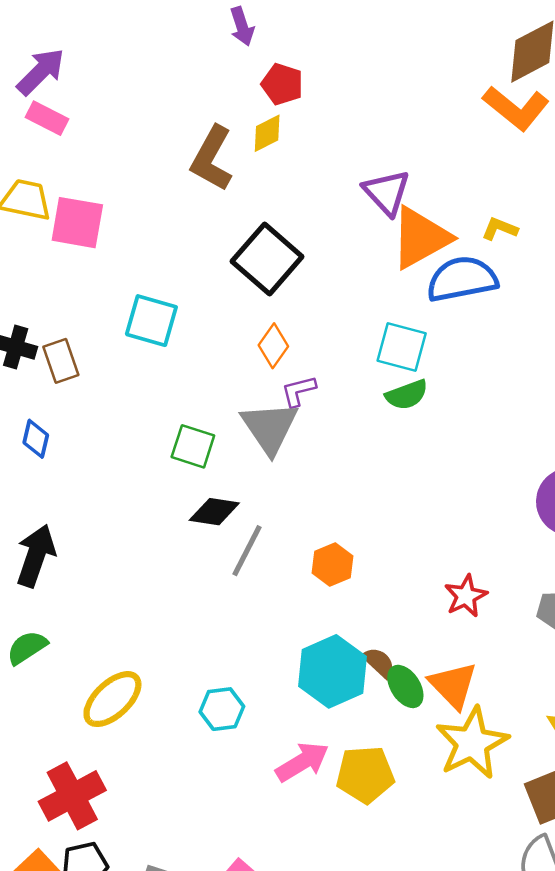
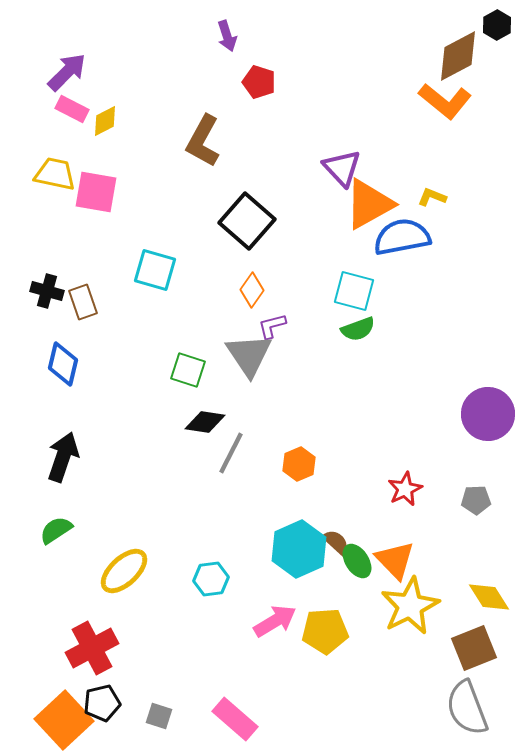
yellow diamond: (267, 133) -> (105, 121), moved
blue diamond: (36, 439) -> (63, 364), size x1.4

